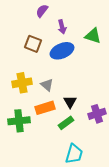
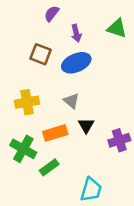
green triangle: (93, 36) -> (117, 28), moved
gray triangle: (47, 85) -> (71, 101), moved
green cross: (19, 121) -> (23, 149), turned 35
green rectangle: (66, 123) -> (49, 167), moved

